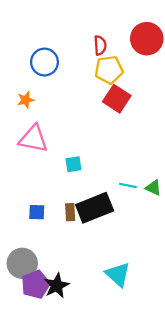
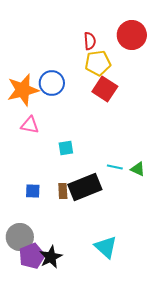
blue circle: (44, 62) -> (52, 83), moved
orange star: (26, 100) -> (23, 90), size x2.0
pink triangle: (33, 139) -> (30, 125), size x0.7

